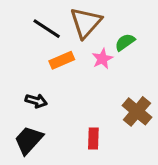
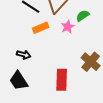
red rectangle: (93, 139) -> (62, 80), size x1.5
black trapezoid: (29, 140) -> (19, 81), turned -75

